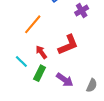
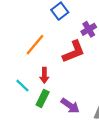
red L-shape: (68, 45) -> (74, 52), moved
red arrow: (41, 52) -> (44, 75), turned -144

